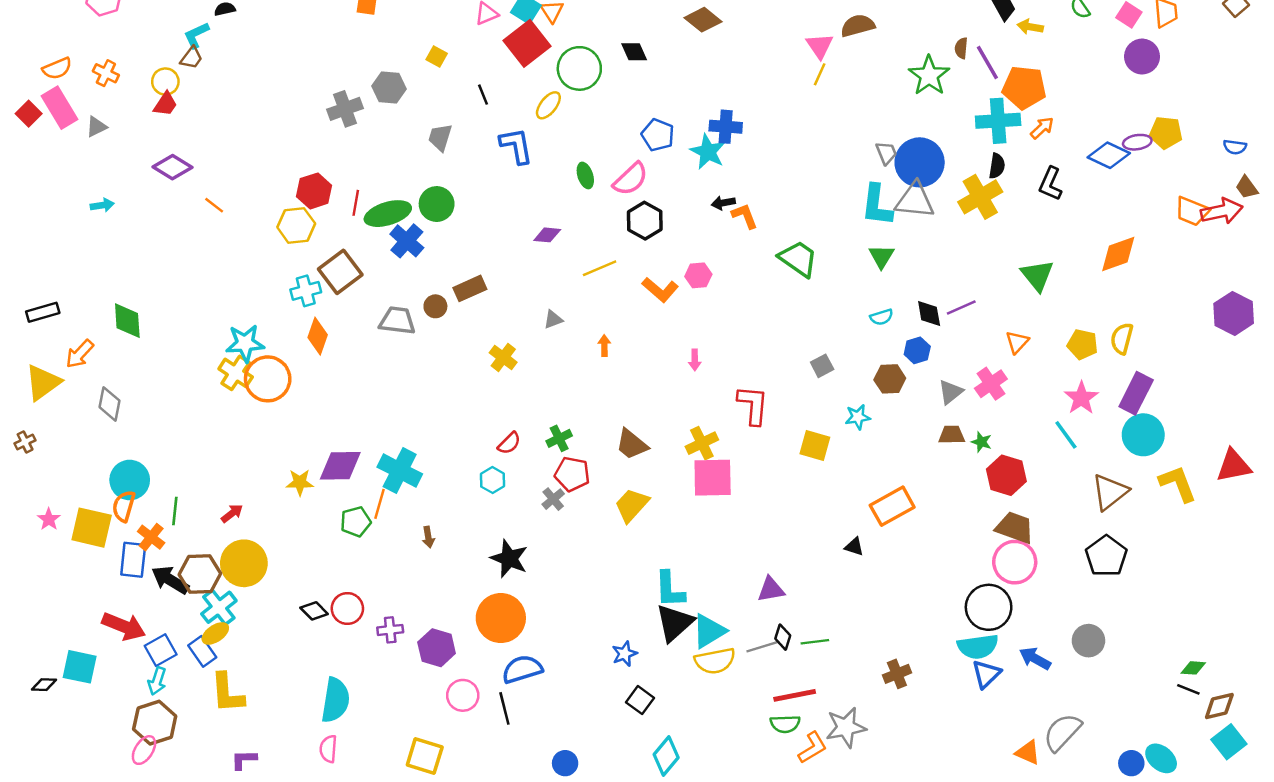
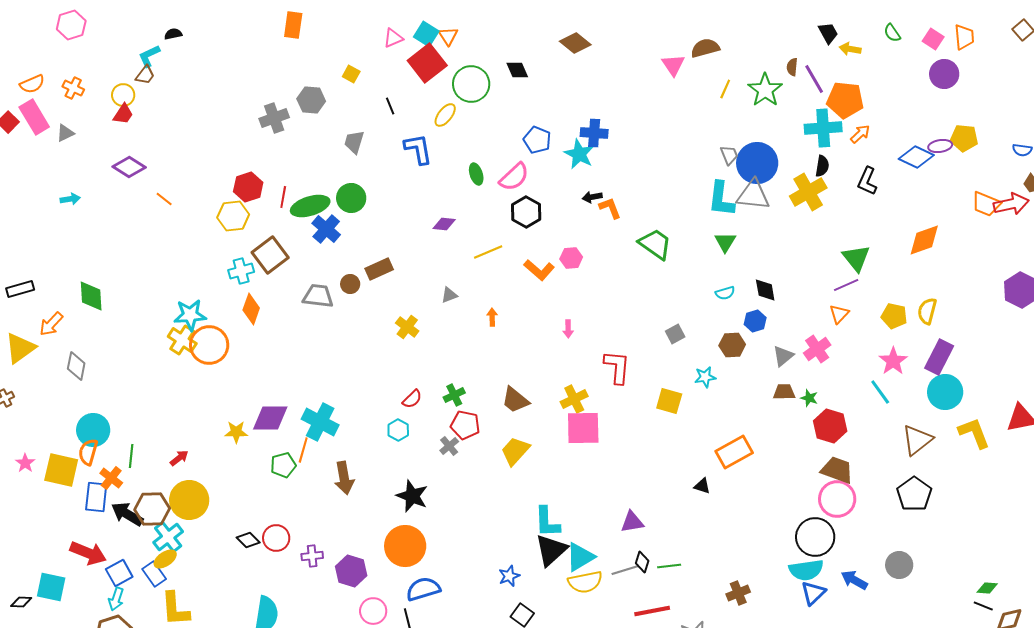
yellow line: (820, 74) -> (725, 89), moved
purple line: (961, 308) -> (846, 285), moved
brown arrow: (428, 537) -> (344, 478), size x1.8

